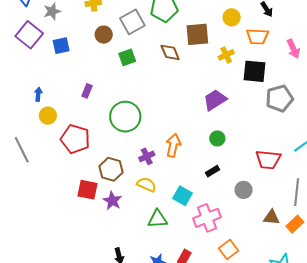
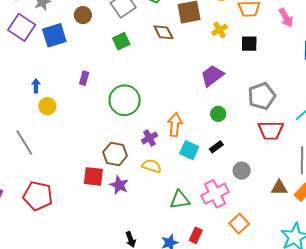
brown circle: (104, 35) -> (83, 15), moved
blue square: (61, 46) -> (54, 35), size x1.4
black square: (254, 71) -> (249, 44), size x0.7
gray pentagon: (279, 98) -> (262, 96), moved
red pentagon: (75, 139) -> (38, 196), moved
gray circle: (244, 190) -> (242, 171), moved
cyan square: (182, 196) -> (189, 150), moved
green triangle: (158, 219) -> (180, 200), moved

